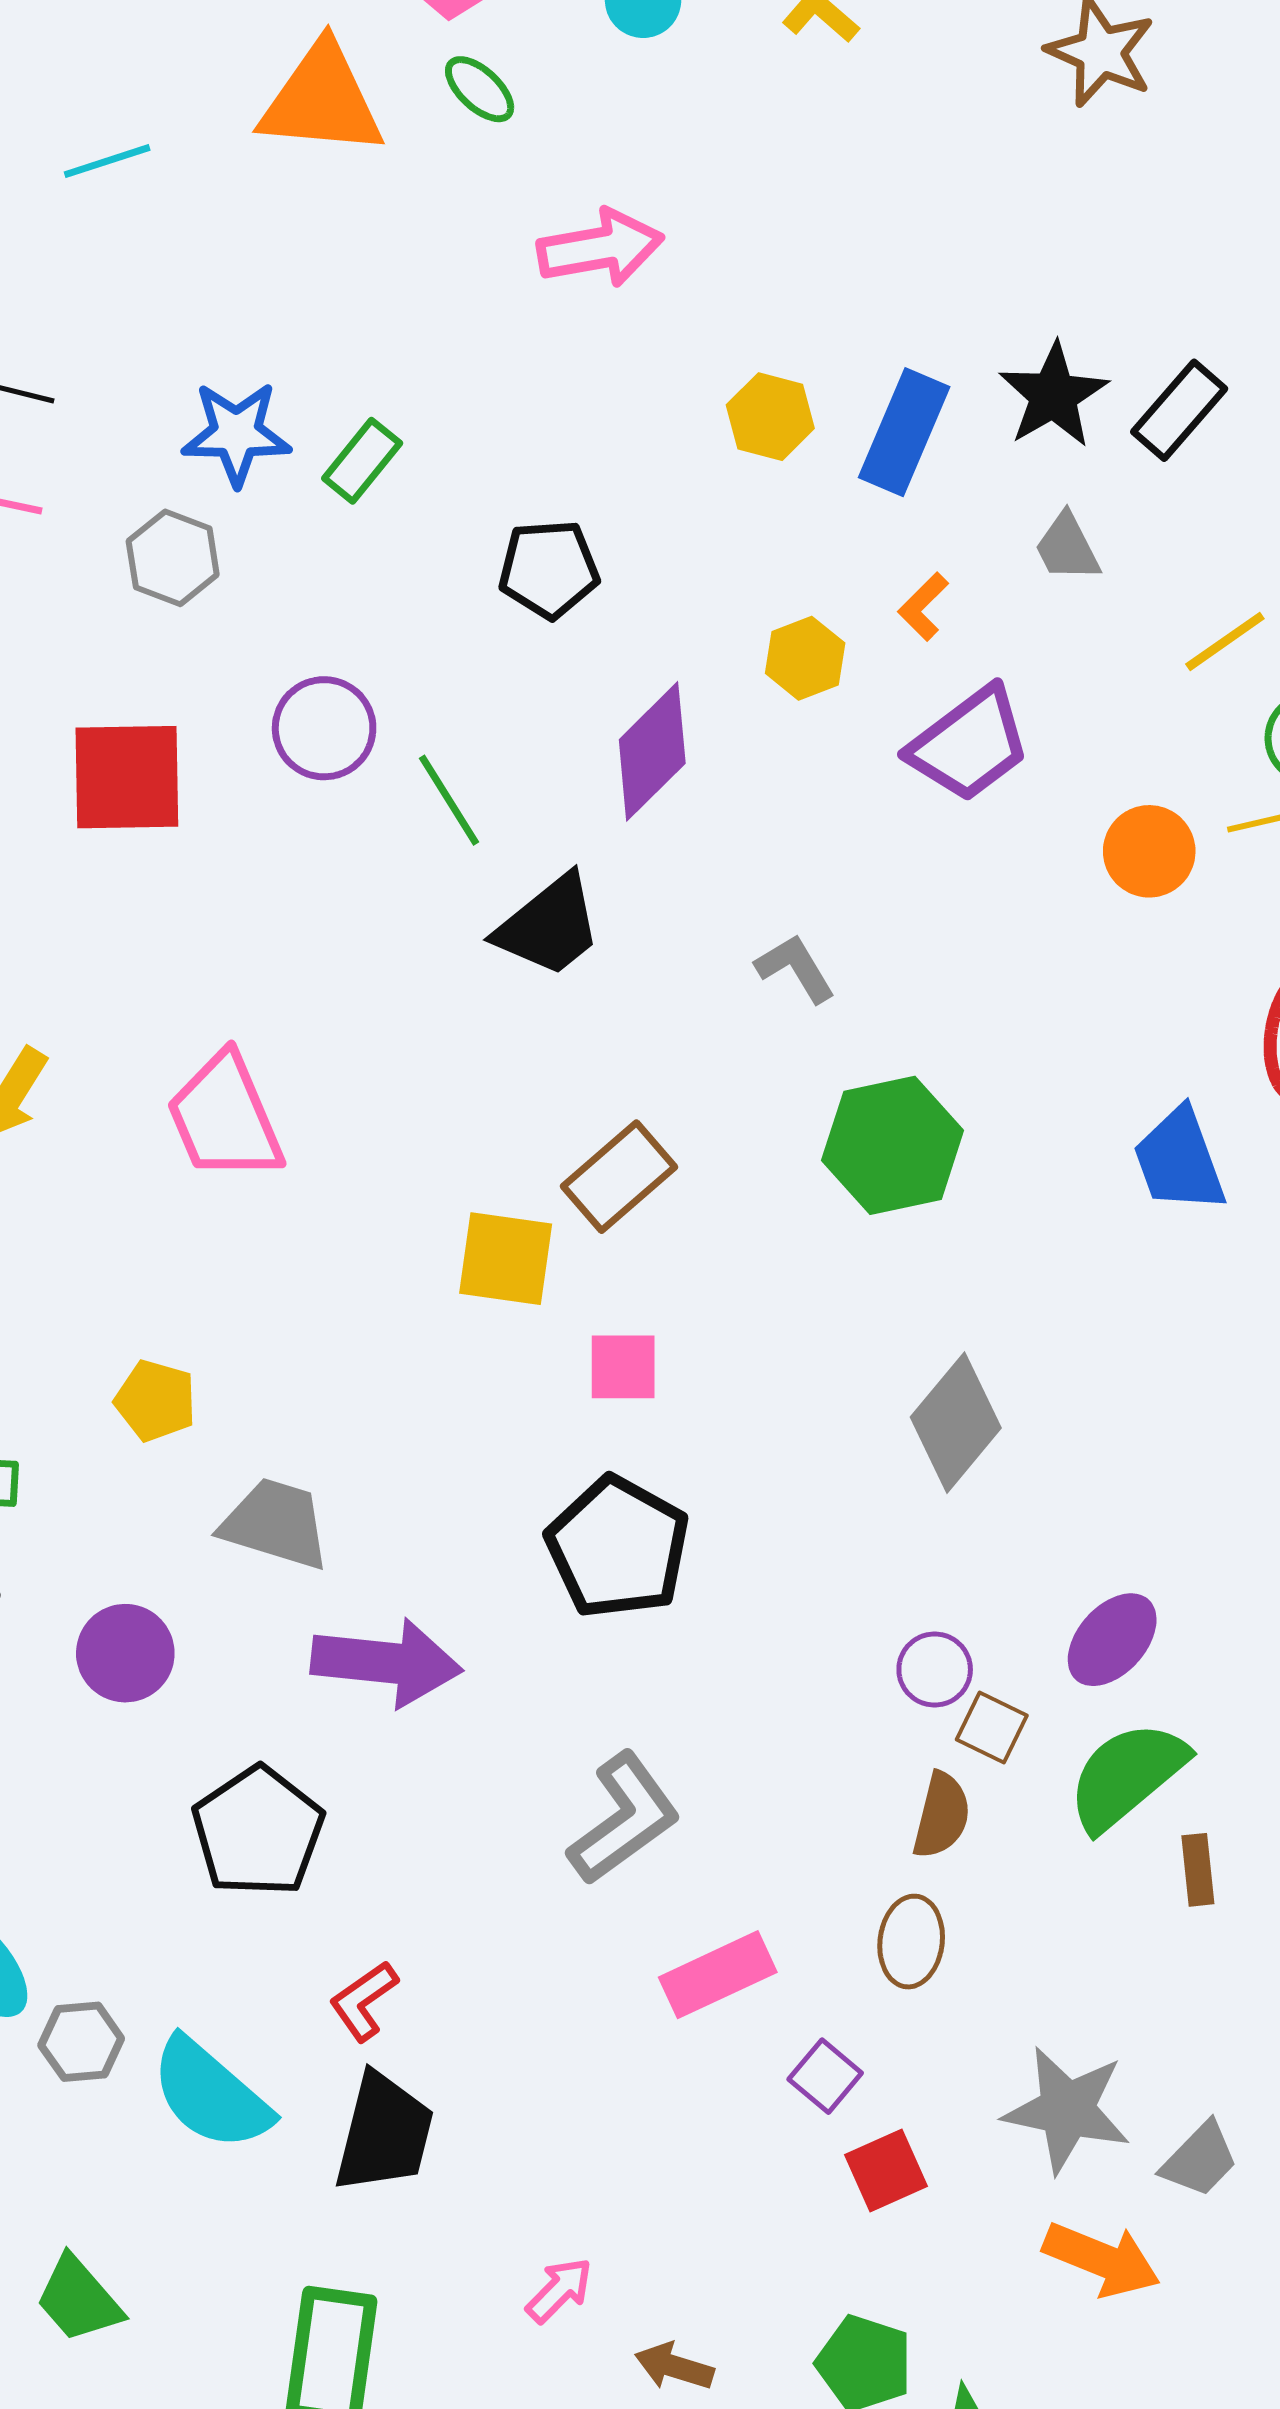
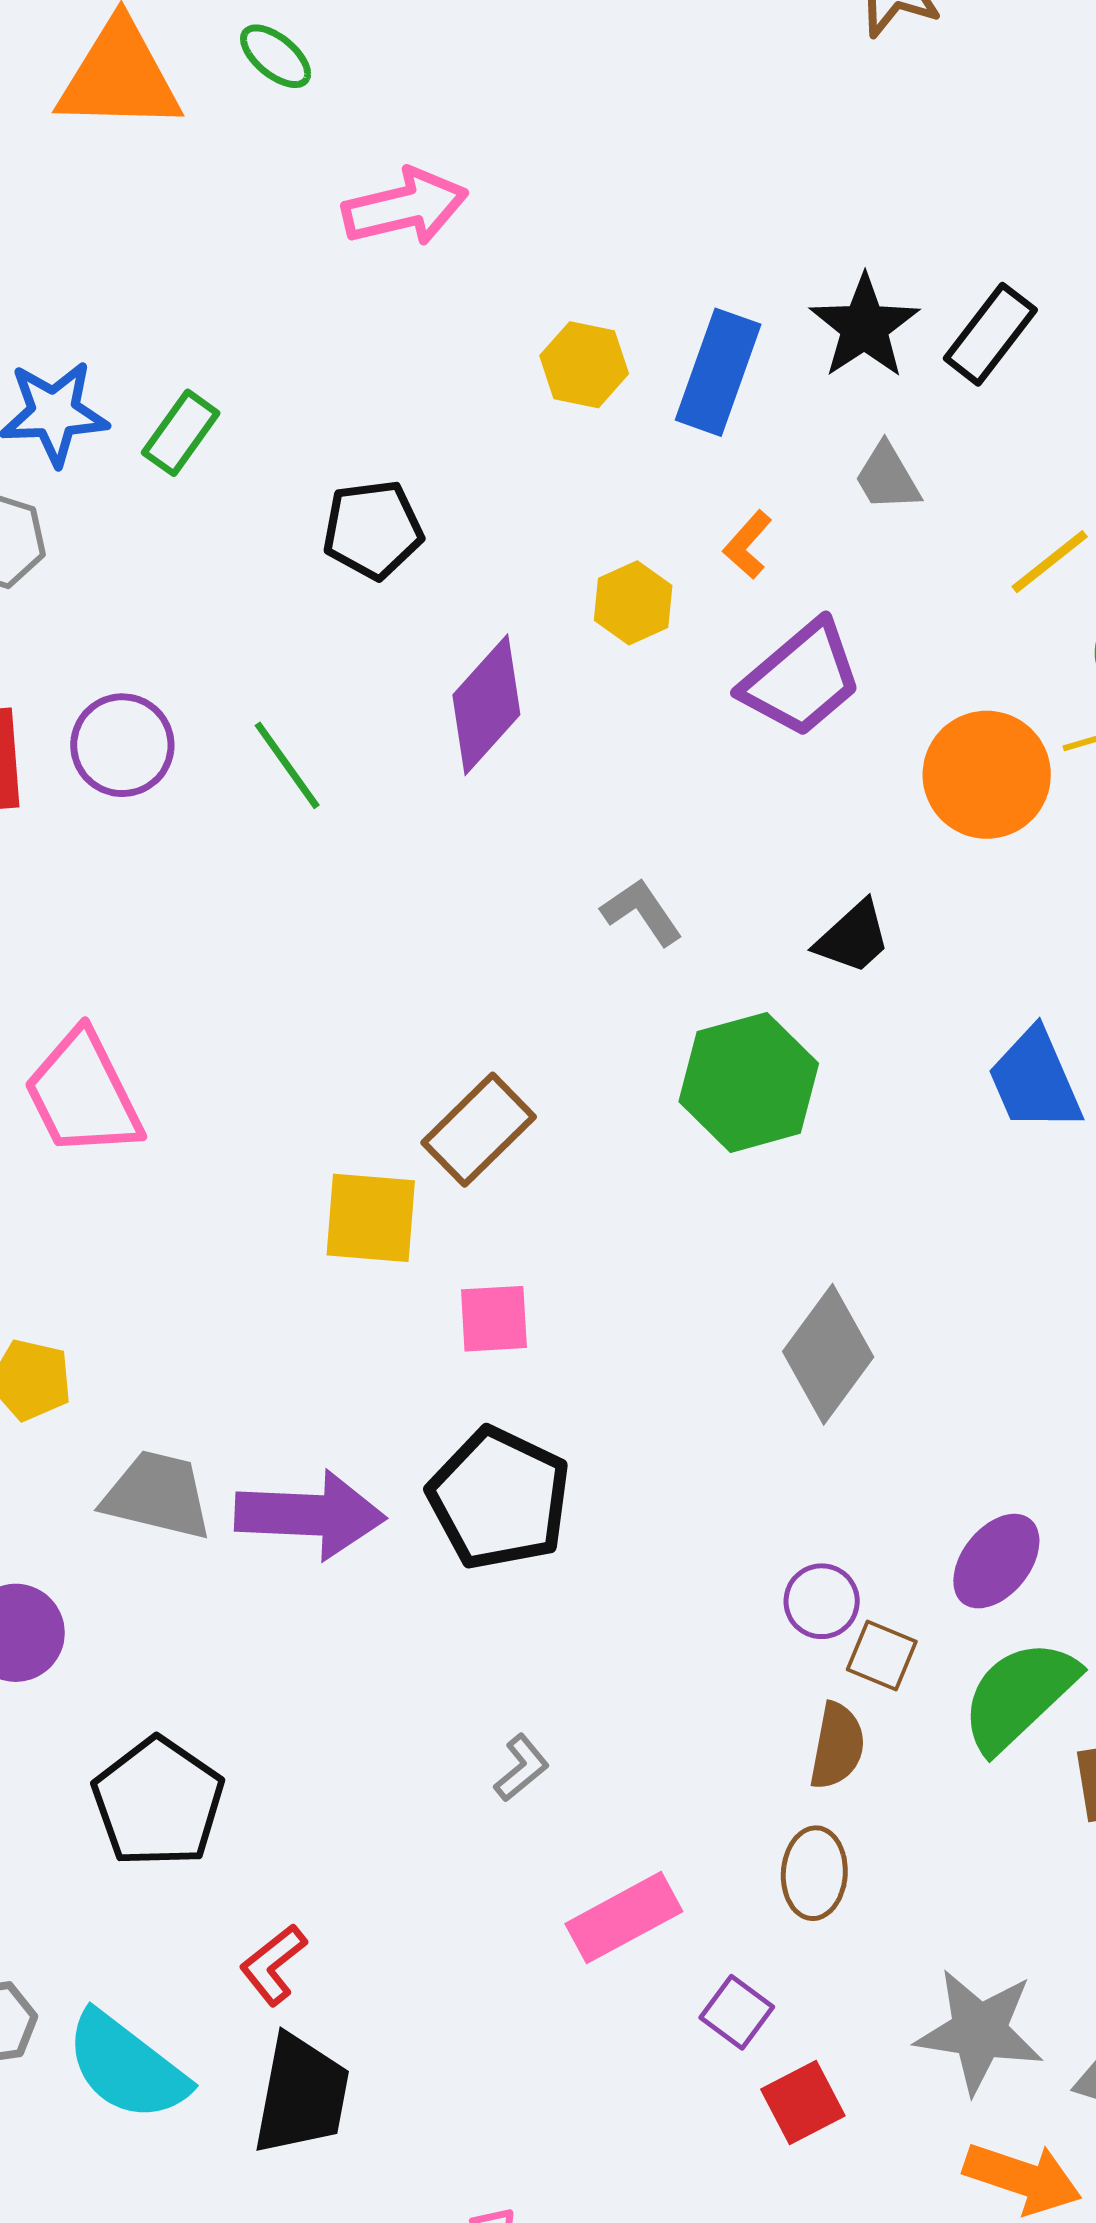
purple circle: (324, 728) -> (122, 745), moved
orange circle: (1149, 851) -> (987, 775), size x1.4
black trapezoid: (549, 926) -> (853, 937), moved, size x0.7
purple arrow: (387, 1663) -> (310, 1515), moved
gray L-shape: (624, 1819) -> (521, 1768), size x0.5

